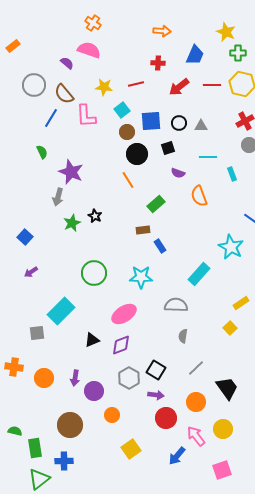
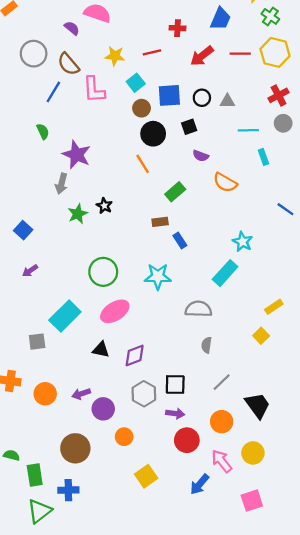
green cross: (238, 53) -> (270, 16), turned 35
cyan line: (208, 157) -> (248, 130), moved
orange semicircle: (199, 196) -> (225, 182), turned -40
cyan star: (231, 247) -> (243, 242), moved, size x0.7
pink ellipse: (124, 314) -> (115, 311), moved
black triangle: (92, 340) -> (101, 350), turned 35
black square: (156, 370) -> (175, 384), turned -30
purple arrow: (75, 378) -> (81, 394), turned 63

